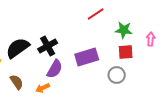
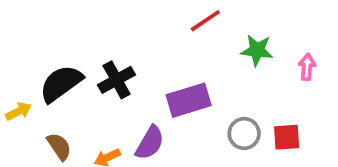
red square: (126, 52) -> (287, 137), moved
purple semicircle: (55, 69) -> (150, 143), moved

